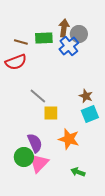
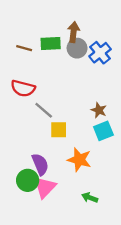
gray circle: (79, 34) -> (77, 48), moved
blue cross: (69, 46) -> (100, 53), moved
red semicircle: (16, 62) -> (23, 88), moved, turned 35

